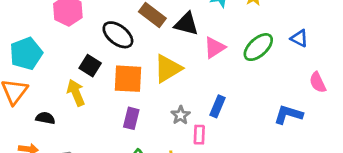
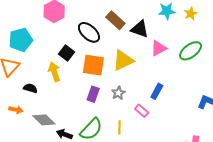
gray star: (181, 115) -> (118, 93), moved
pink rectangle: (199, 135) -> (142, 111), turned -56

